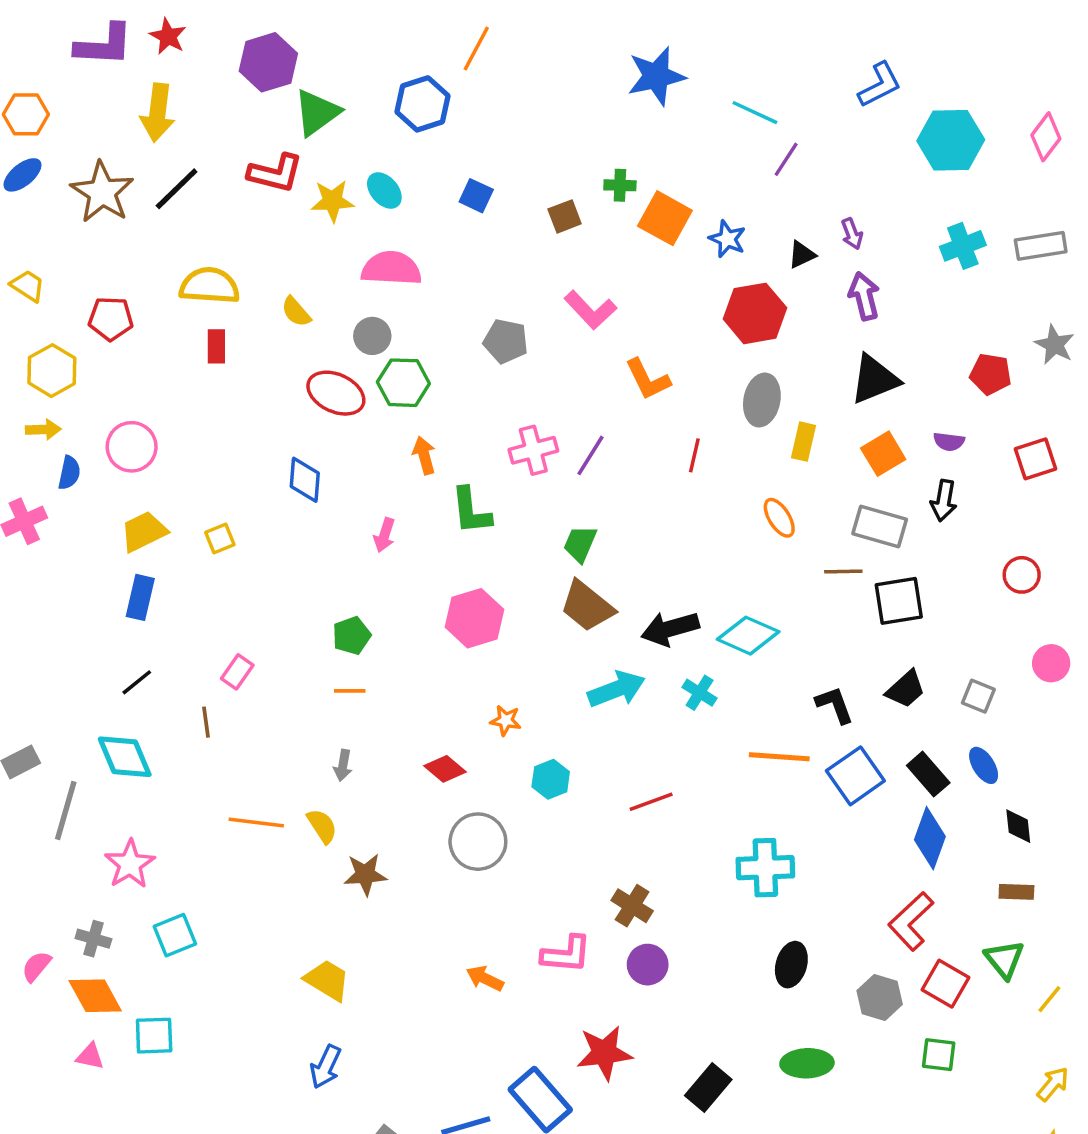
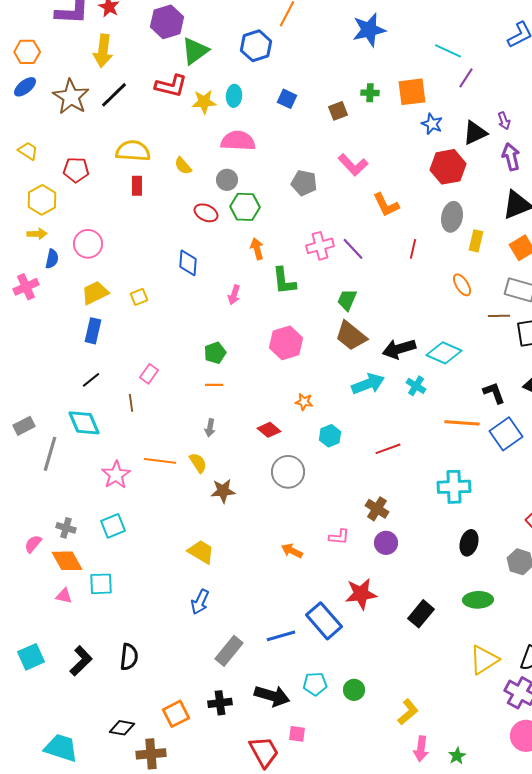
blue star: (656, 76) -> (369, 30), moved
cyan ellipse: (384, 190) -> (234, 96), turned 45
orange square: (665, 218) -> (412, 92), moved, turned -36
black triangle: (802, 255) -> (475, 133), size x1.5
red ellipse: (336, 393) -> (206, 213), size x0.7
purple line: (590, 455) -> (353, 249), turned -75
pink star: (130, 864) -> (116, 475), moved
pink L-shape: (566, 954) -> (339, 537), size x0.7

